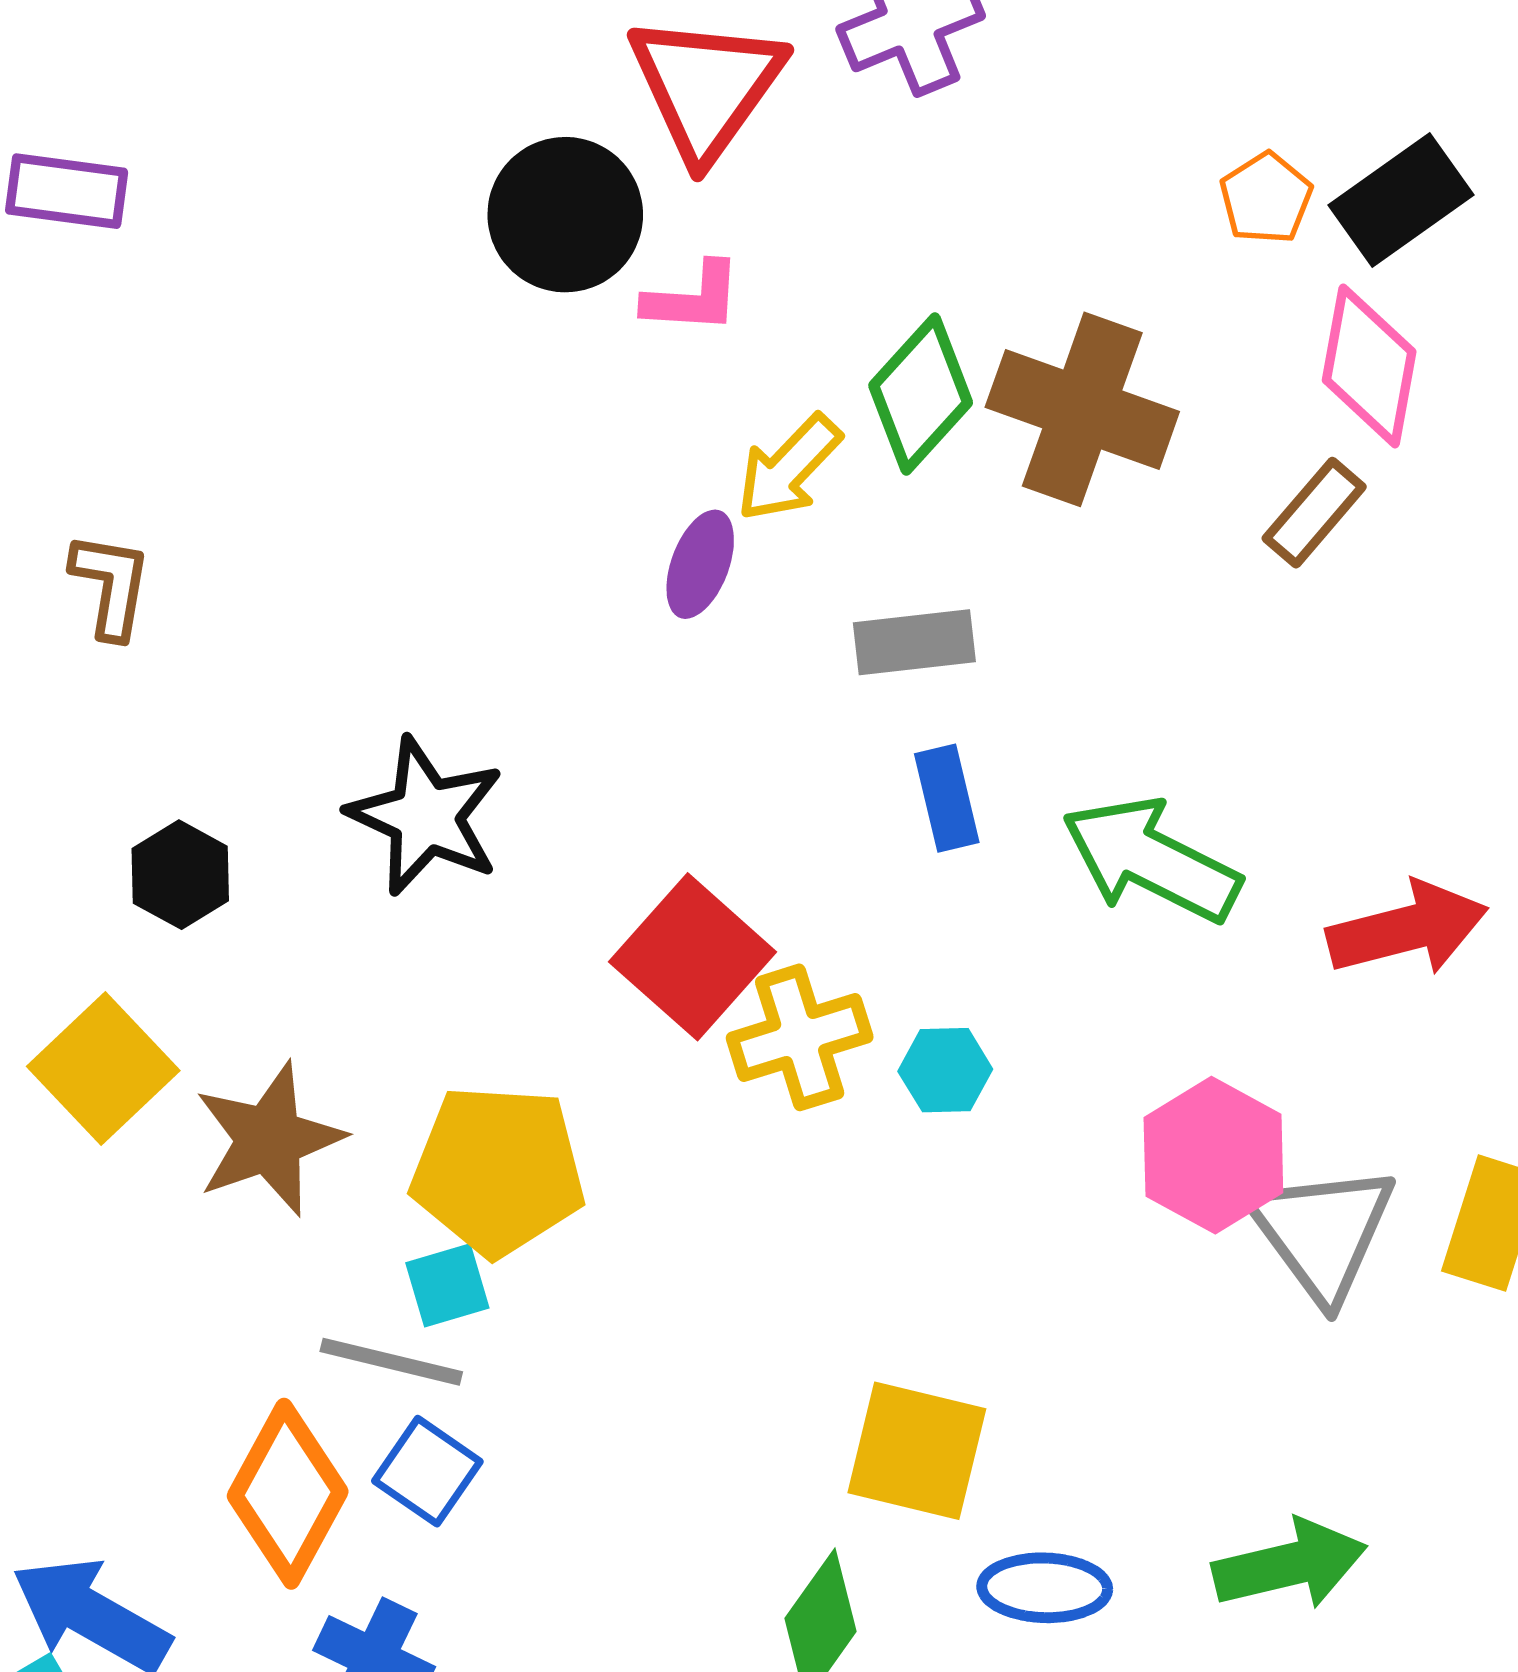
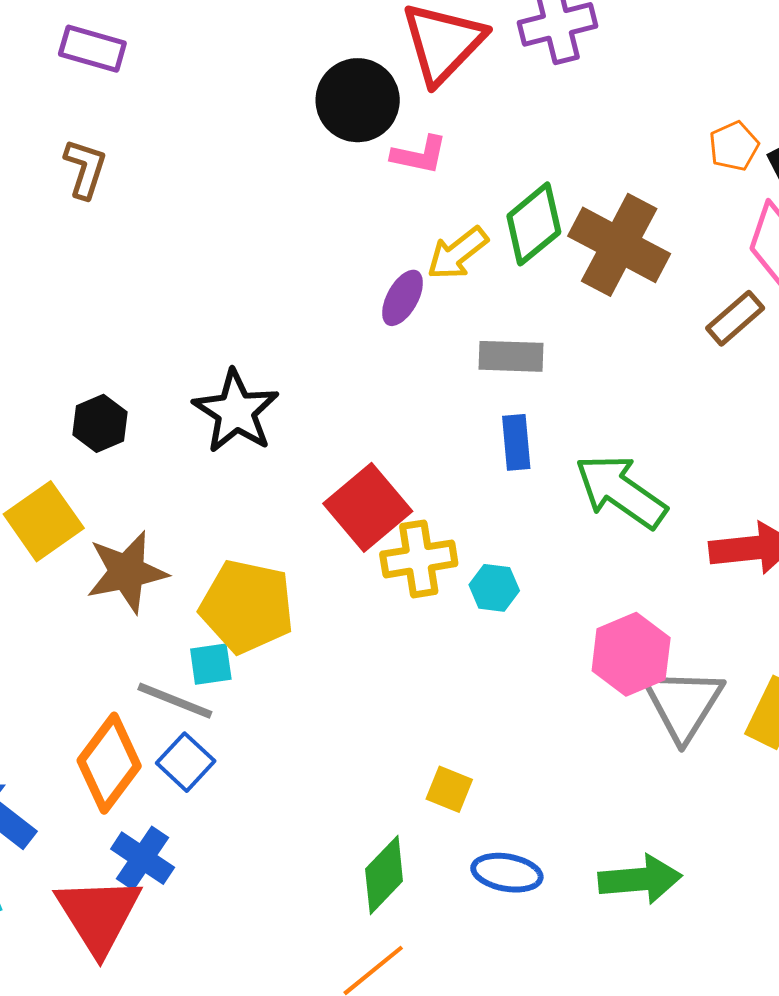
brown L-shape: (111, 585) -> (85, 169), moved
yellow square: (917, 1451) -> (449, 789), size x0.6

